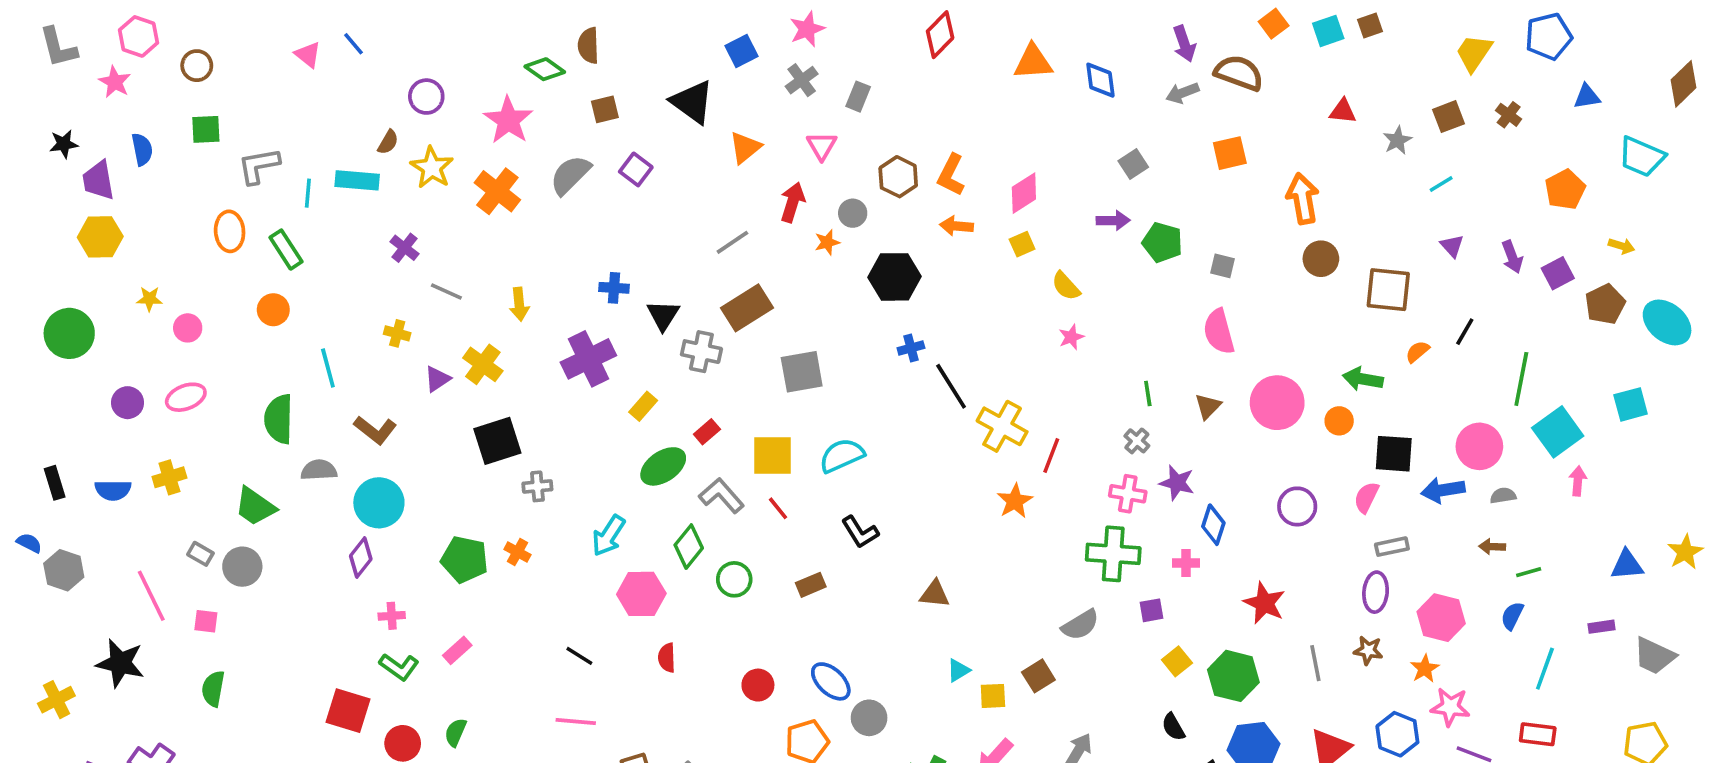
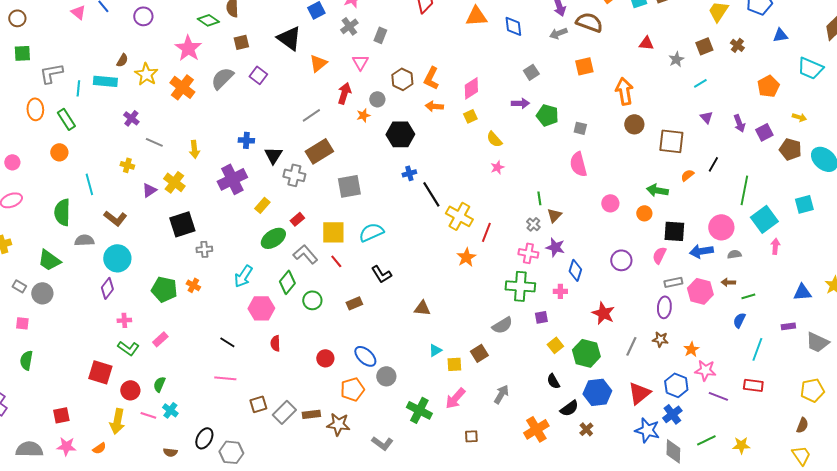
purple circle: (426, 97) -> (143, 16), moved
brown pentagon: (1605, 304) -> (790, 149), turned -30
pink circle: (1277, 403) -> (610, 203), size x0.6
brown triangle: (1208, 406) -> (554, 215), moved
pink hexagon: (1441, 618) -> (700, 291), moved
gray line: (1315, 663) -> (631, 346), turned 36

